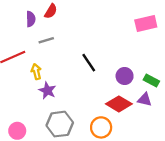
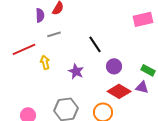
black line: (89, 63) -> (95, 44), moved
purple circle: (125, 76) -> (114, 66), moved
purple star: (47, 91) -> (76, 71), moved

